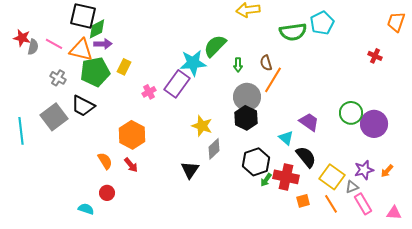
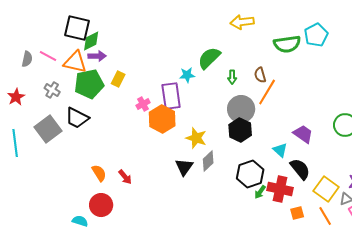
red star: (22, 38) -> (16, 97), moved, turned 30
cyan star: (193, 63) -> (187, 75), size x0.6
purple rectangle: (177, 84) -> (171, 96), turned -44
orange hexagon: (132, 135) -> (162, 119), moved
black triangle: (190, 170) -> (184, 167), moved
red circle: (107, 193) -> (101, 205), size x1.5

